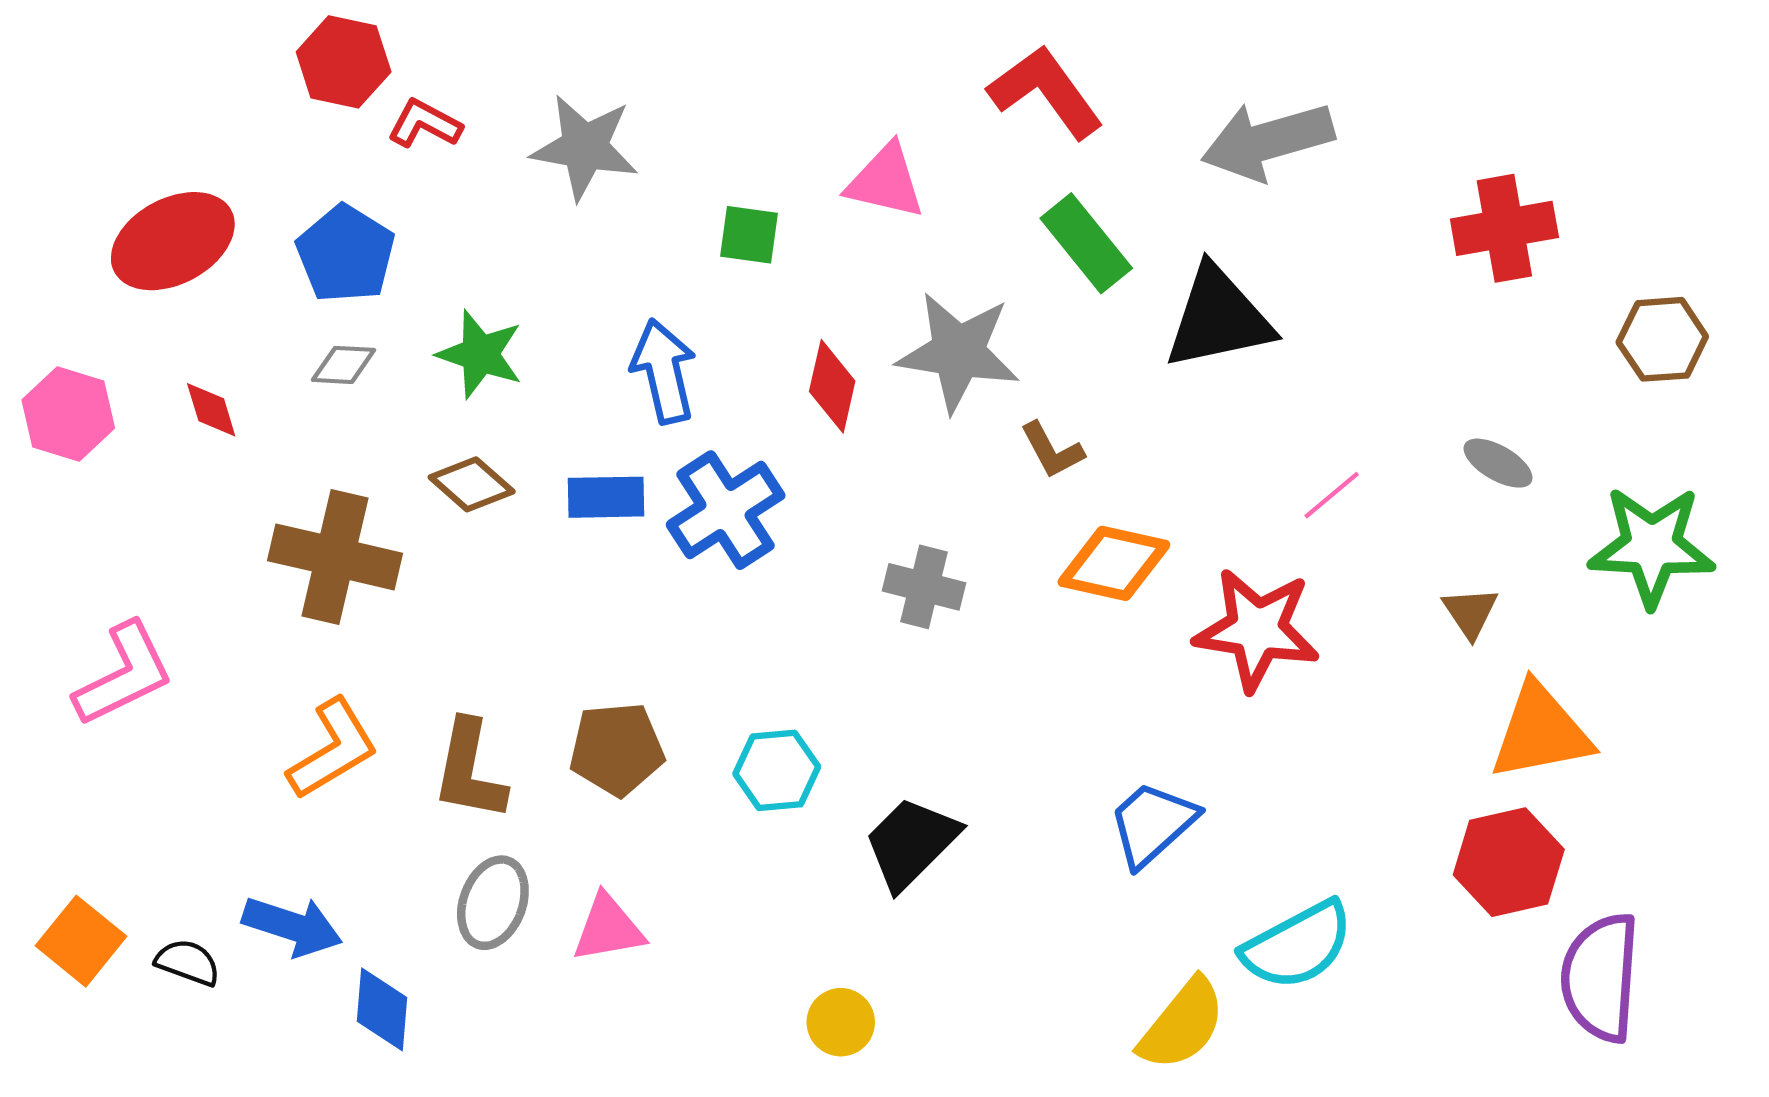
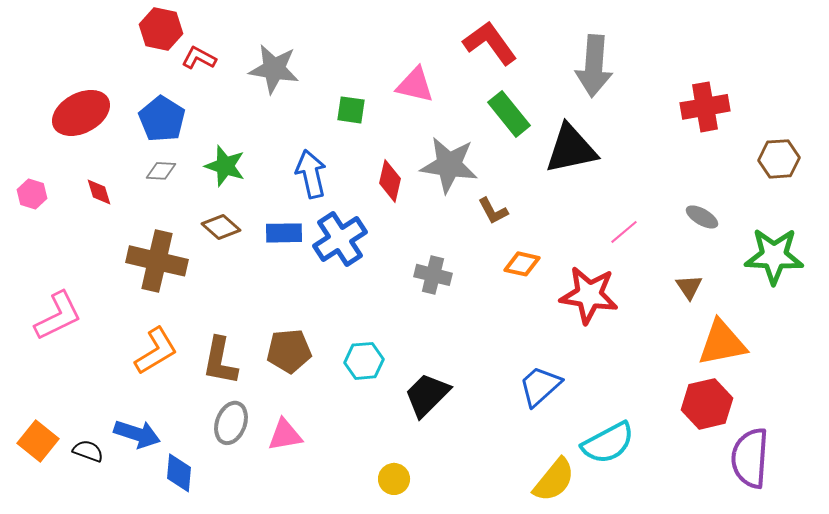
gray arrow: (1268, 141) -> (594, 66), turned -70
pink hexagon: (68, 414) -> (32, 194), size x0.7
orange diamond: (1114, 563) -> (522, 264), size x0.7

